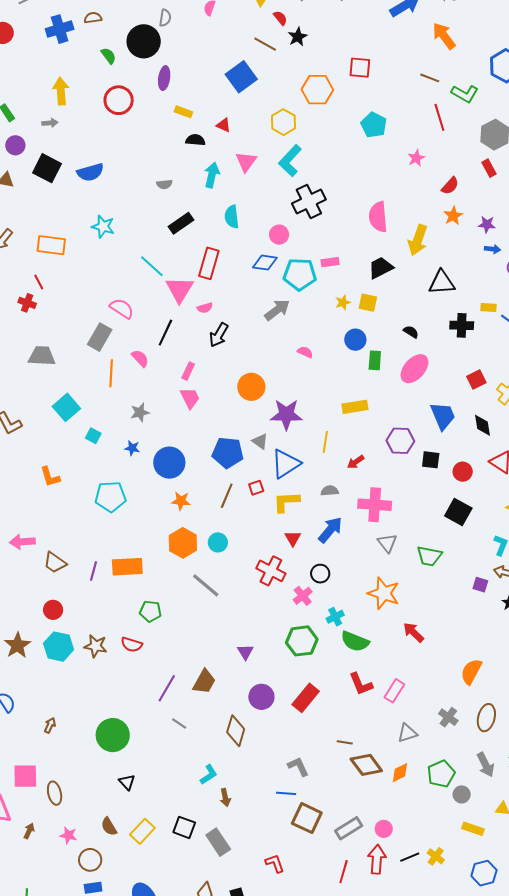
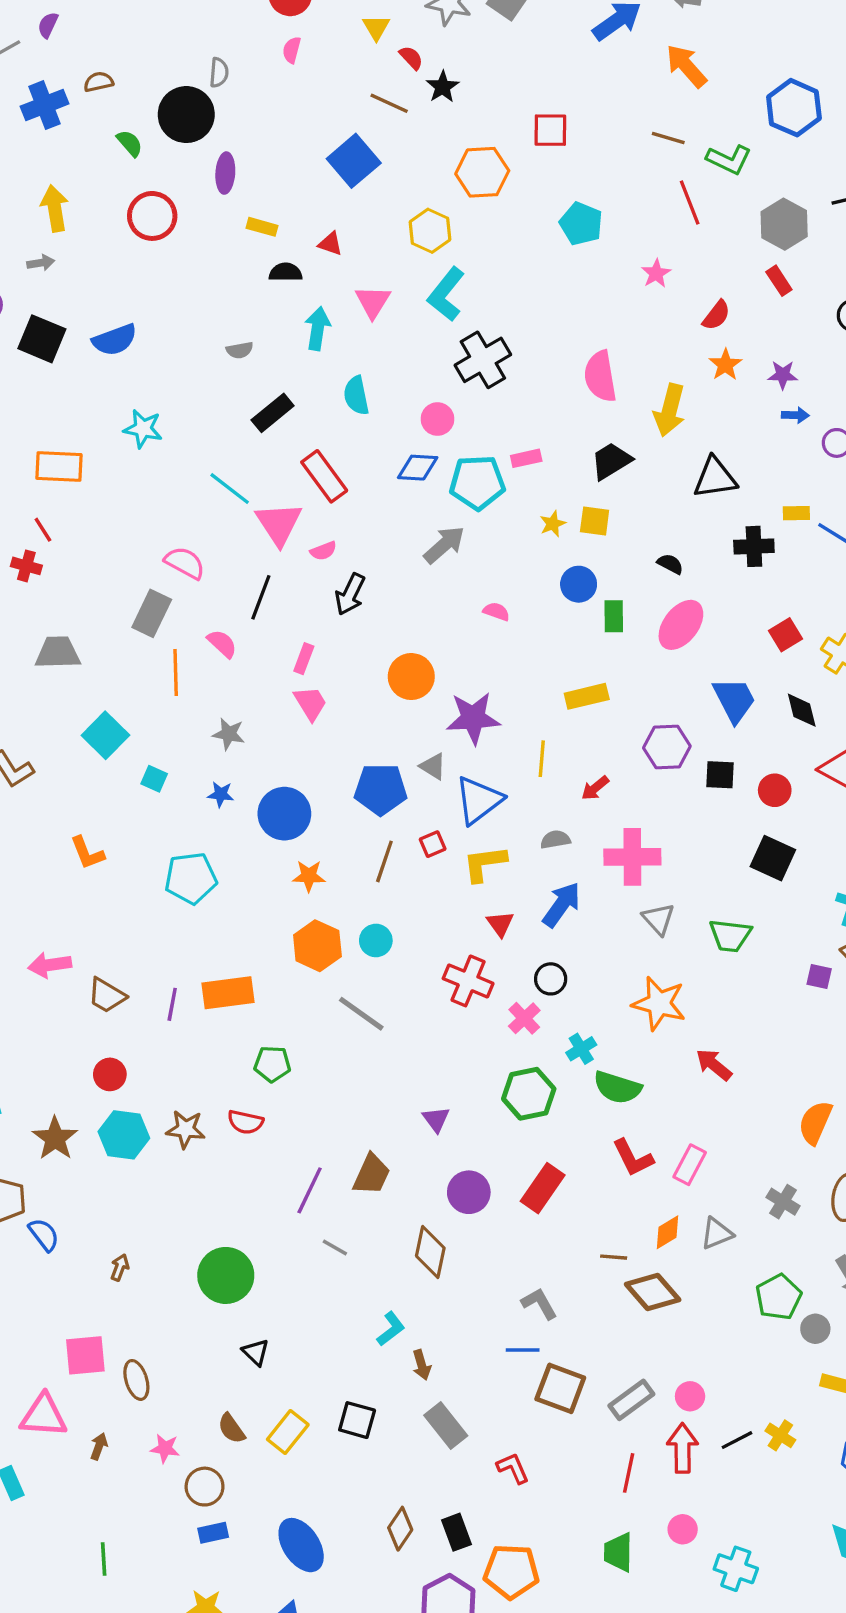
red rectangle: (209, 263) -> (324, 476), turned -48
gray star: (140, 412) -> (229, 734), turned 30
orange diamond: (400, 773) -> (667, 1232), moved
gray rectangle: (218, 842) -> (446, 1426), moved

